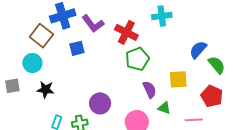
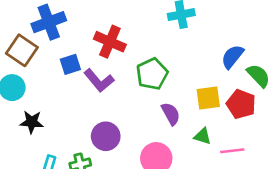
purple L-shape: (93, 24) -> (99, 80), moved
red cross: (126, 32) -> (110, 42), moved
red pentagon: (212, 96) -> (241, 104), moved
green triangle: (164, 108) -> (203, 136), moved

